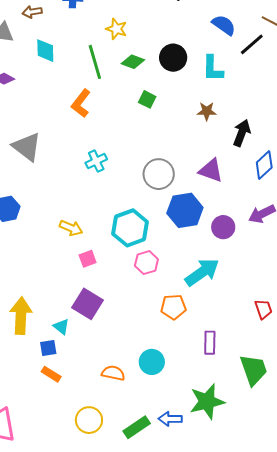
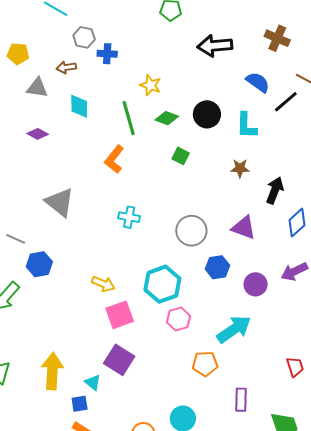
cyan cross: (96, 161) -> (129, 217), turned 35
blue hexagon: (185, 210) -> (217, 267), size x0.7
pink square: (88, 259) -> (120, 315), size x1.6

